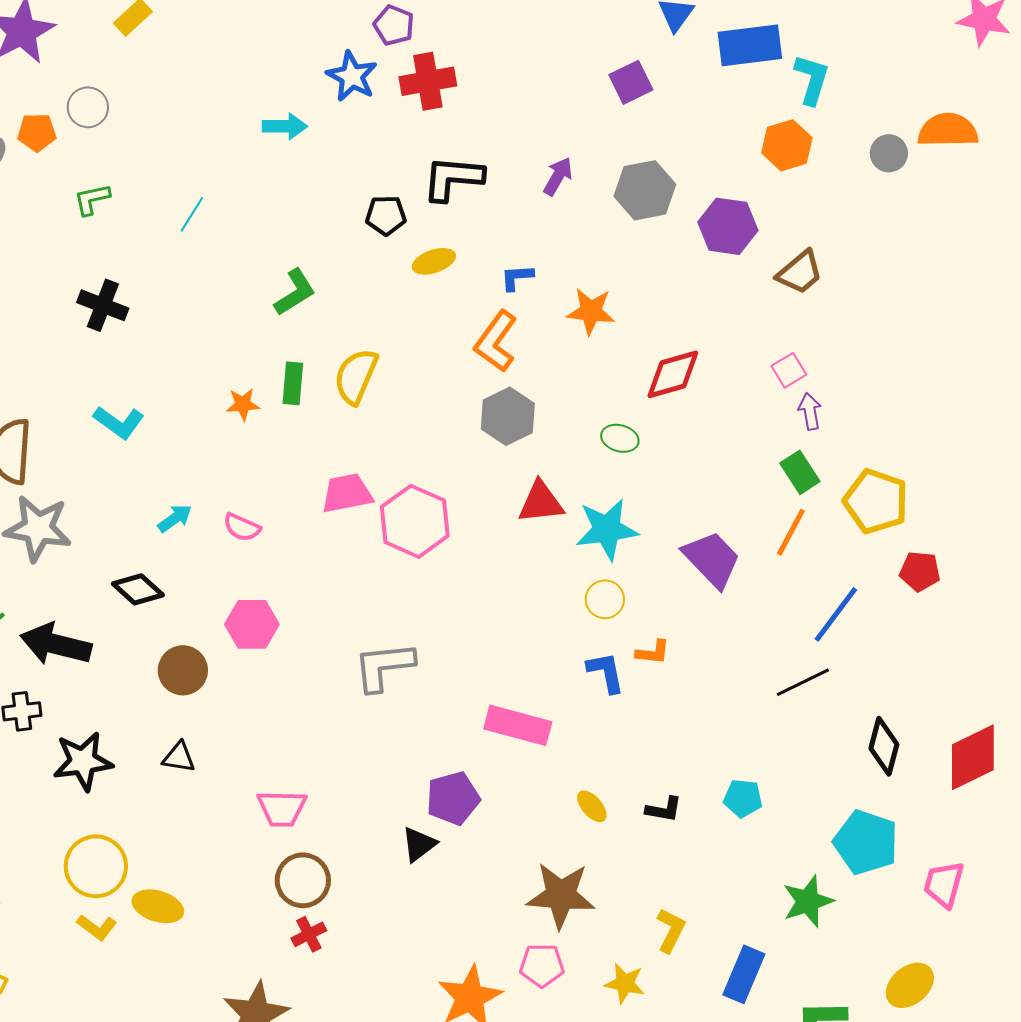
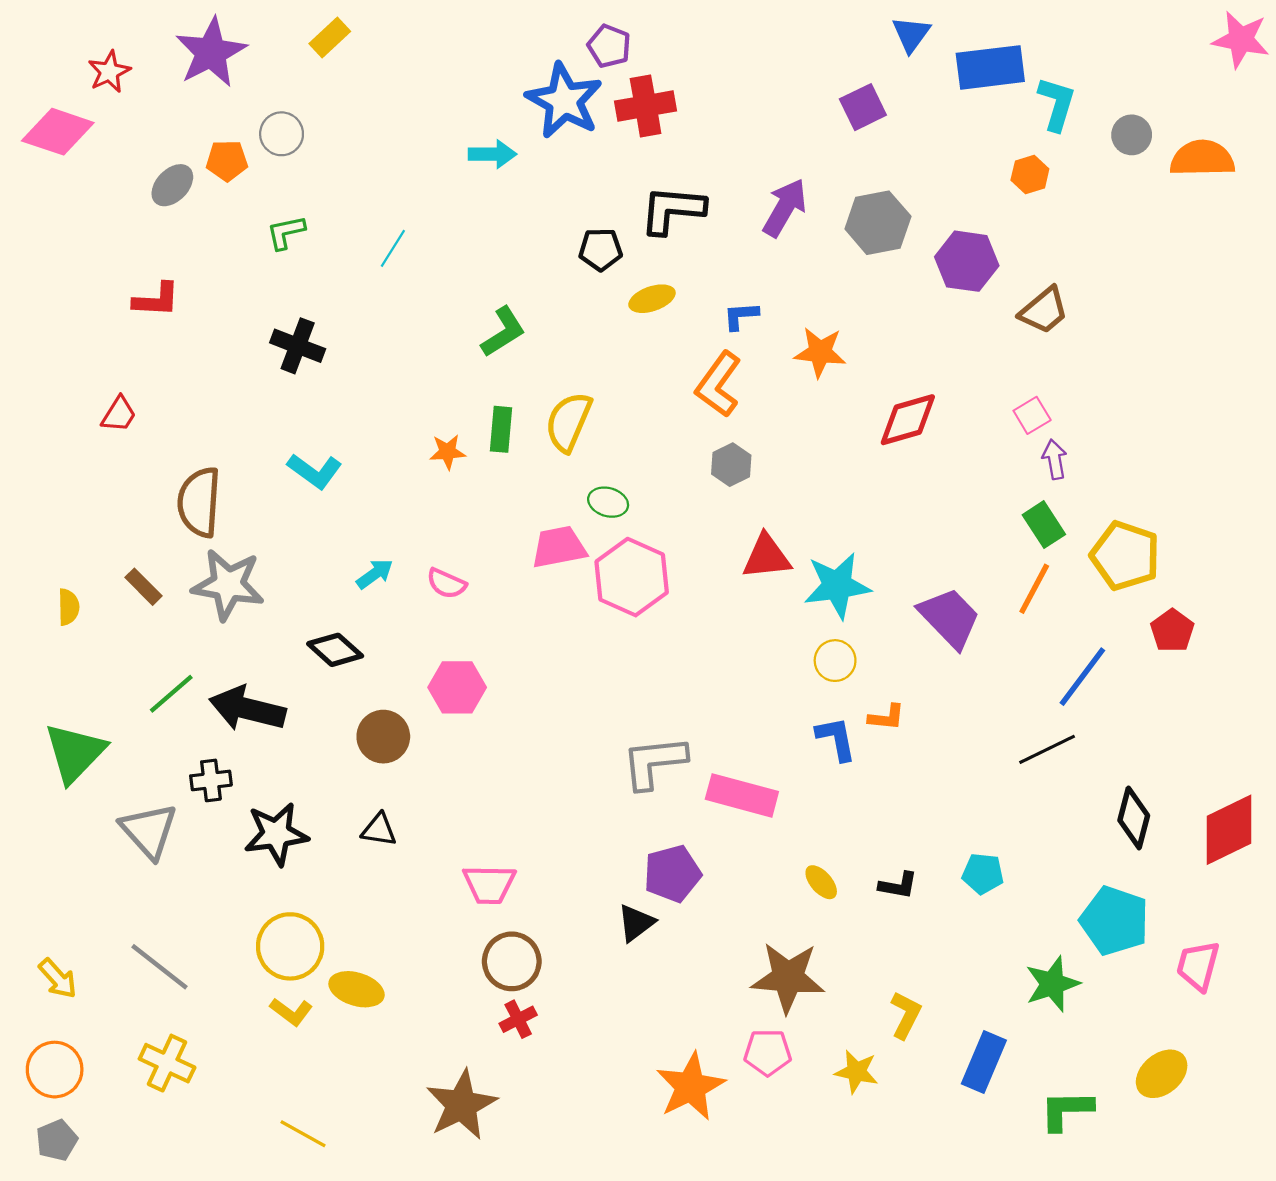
blue star: (352, 76) -> (564, 101), size x1.4
orange hexagon: (787, 145) -> (1030, 175), size x0.7
gray circle: (889, 153) -> (1132, 135), moved
purple arrow: (558, 176) -> (785, 208), size x1.4
gray hexagon: (508, 416) -> (731, 465), size x0.7
green ellipse: (620, 438) -> (608, 502), moved
red pentagon: (920, 571) -> (1172, 631), turned 30
gray L-shape: (384, 666) -> (654, 762), moved

